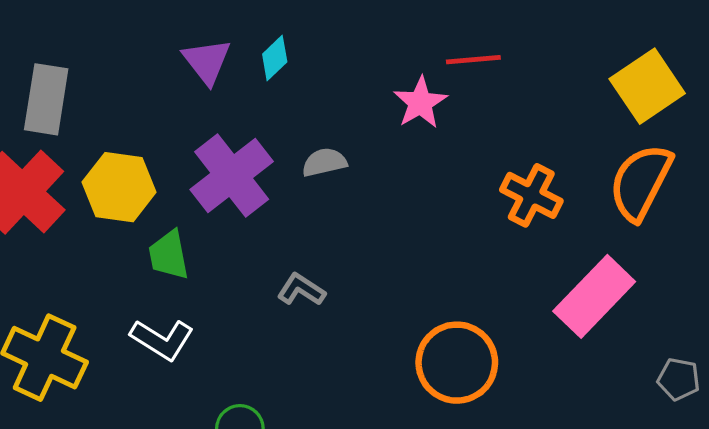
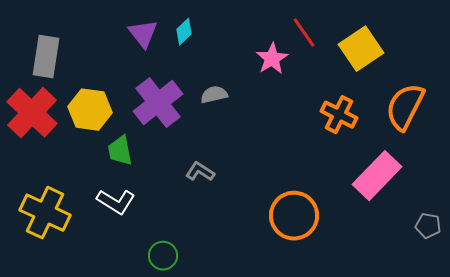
red line: (473, 60) -> (304, 33), turned 60
yellow square: (647, 86) -> (361, 49), moved

